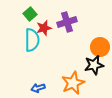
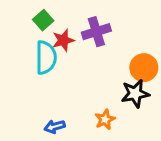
orange star: (73, 83) -> (105, 119), size x0.6

